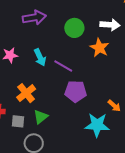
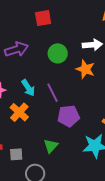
purple line: (63, 66) -> (52, 93), turned 42
orange cross: (26, 93) -> (19, 112), moved
green triangle: (41, 117) -> (51, 146), moved

